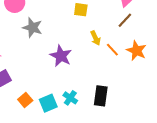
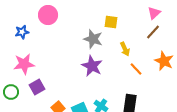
gray star: (32, 28) -> (93, 39), moved
orange line: (112, 50) -> (136, 69), moved

